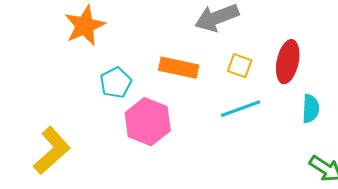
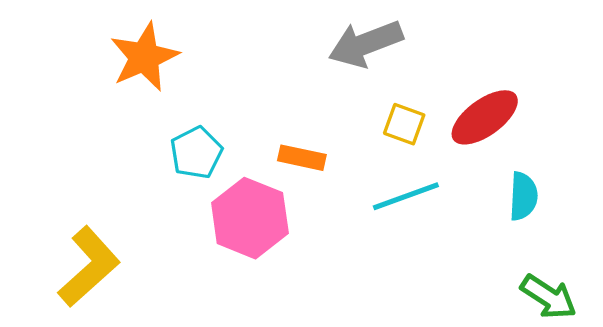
red ellipse: (288, 62) -> (485, 117), turned 42
orange rectangle: (179, 68) -> (302, 158), moved, size x0.7

